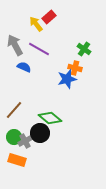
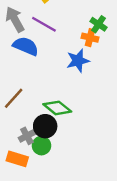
blue semicircle: (24, 67) -> (26, 46), size x1.5
orange cross: (75, 68) -> (90, 38), moved
green circle: (14, 137) -> (41, 146), moved

